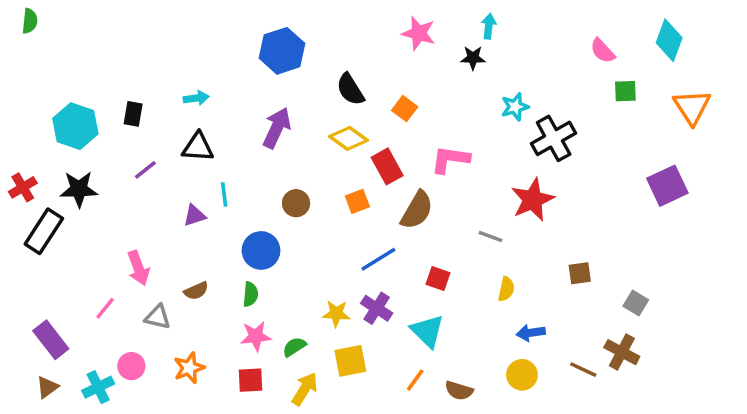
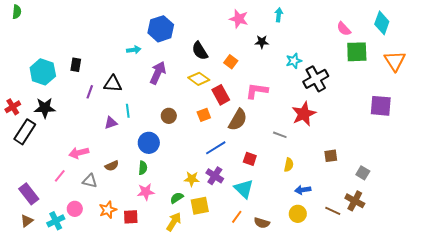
black star: (473, 58) -> (262, 42), moved
green square: (625, 91) -> (357, 52), size x1.6
cyan arrow: (196, 98) -> (134, 50), moved
purple line: (145, 170) -> (90, 92), moved, turned -32
purple square: (667, 186) -> (381, 106), turned 30
pink arrow: (138, 268) -> (79, 153), turned 96
green semicircle: (294, 347) -> (177, 198), moved
red square: (250, 380) -> (131, 217), moved

